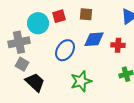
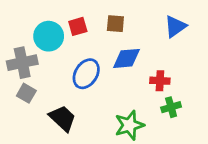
red cross: (118, 45) -> (160, 81), moved
green star: (81, 81) -> (129, 125), moved
black trapezoid: (35, 82) -> (63, 118), moved

